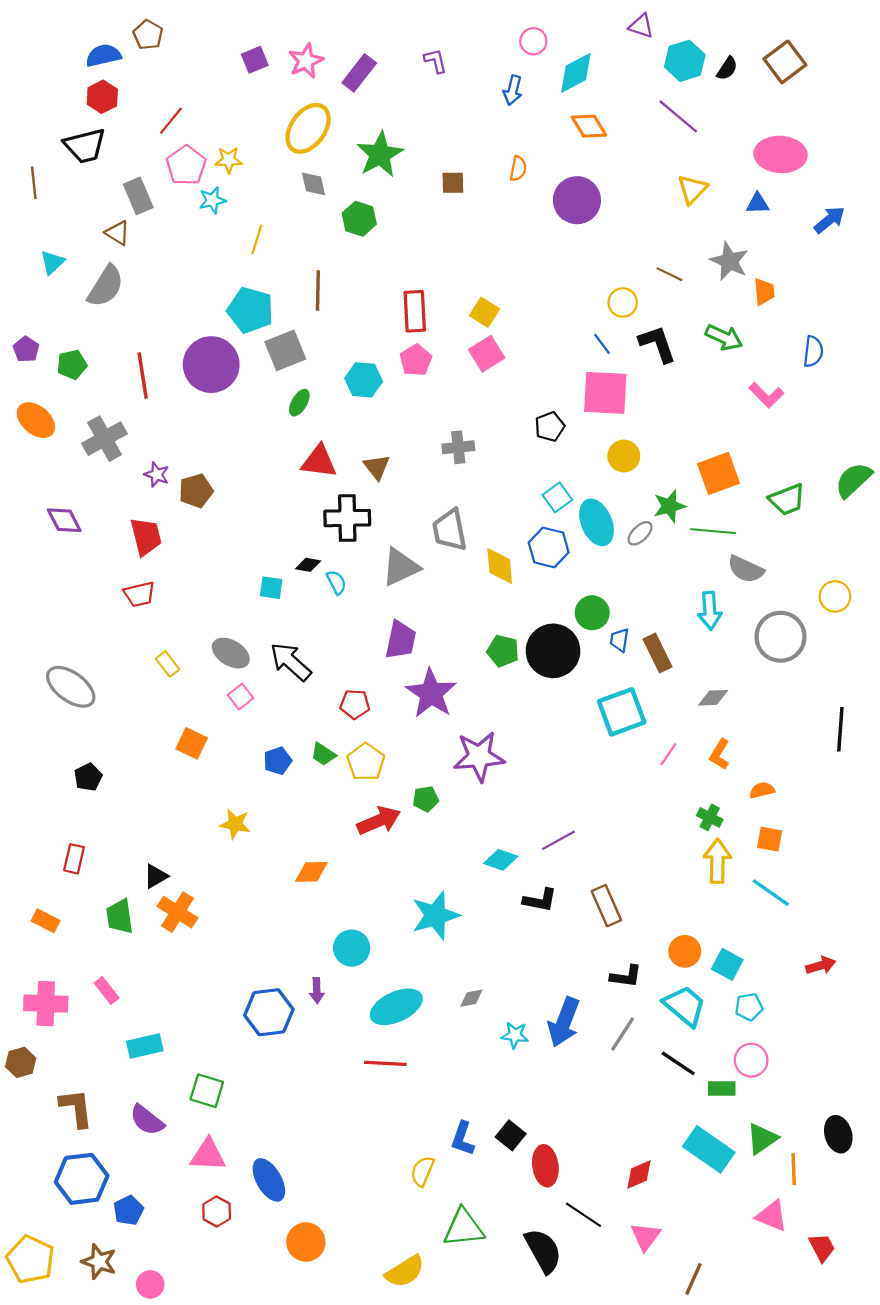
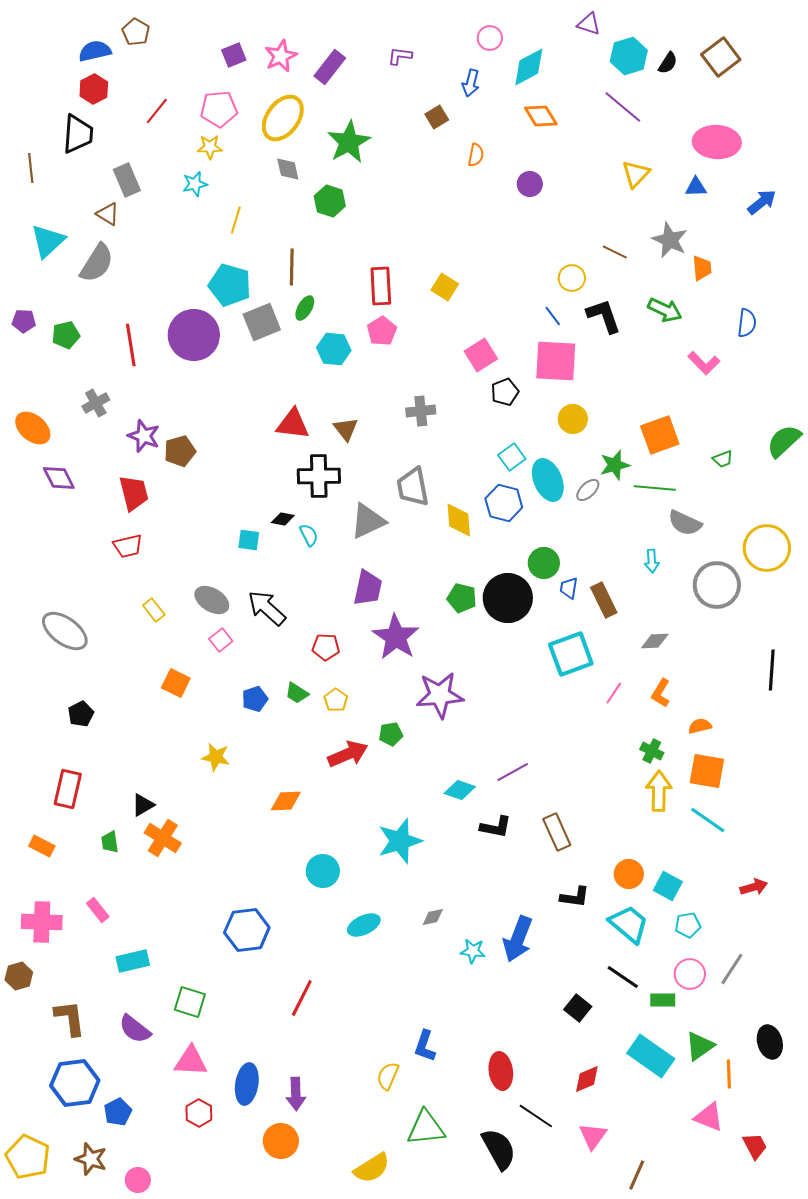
purple L-shape: (435, 61) -> (400, 56), turned -70
black trapezoid: (85, 146) -> (78, 134), turned -72
pink pentagon: (186, 165) -> (219, 109), moved, turned 30
brown square: (453, 183) -> (437, 117), moved, turned -30
purple circle: (577, 200) -> (530, 184), size x0.6
cyan triangle: (52, 262) -> (48, 241), size x1.5
purple pentagon: (26, 349) -> (24, 321), turned -30
pink square: (487, 354) -> (481, 355), moved
green ellipse: (299, 403) -> (305, 308), moved
orange ellipse: (36, 420) -> (33, 428), moved
gray cross: (105, 439) -> (96, 403), size x0.7
purple star: (157, 475) -> (144, 436), size x1.4
green trapezoid: (787, 500) -> (723, 459), size x0.6
yellow circle: (835, 596) -> (767, 548), size x1.6
cyan arrow: (710, 611) -> (652, 561), size x0.7
yellow pentagon: (366, 762) -> (336, 700), size x0.7
orange square: (770, 839) -> (707, 771), size x1.5
red rectangle: (74, 859) -> (68, 789), size x1.4
green trapezoid: (120, 916) -> (110, 842), size x0.7
purple arrow: (317, 991) -> (296, 1094), moved, size x1.4
cyan ellipse: (396, 1007) -> (364, 925), size x0.7
gray line: (623, 1034) -> (732, 969), moved
red line: (385, 1063) -> (302, 998), moved, turned -66
black square: (511, 1135) -> (578, 1008), moved
blue ellipse: (269, 1180) -> (247, 1084), turned 39

